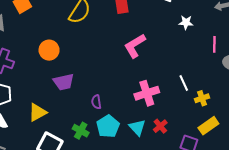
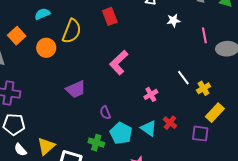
pink L-shape: (135, 46) -> (119, 63), moved
orange circle: (49, 50) -> (46, 48), moved
purple trapezoid: (64, 82) -> (76, 89), moved
pink cross: (147, 93) -> (151, 94), size x0.6
yellow triangle: (37, 112) -> (46, 146), moved

